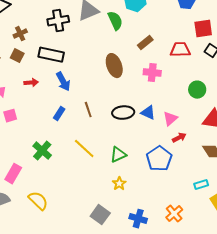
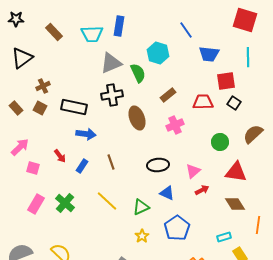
black cross: (58, 21) -> (112, 95), moved
pink cross: (152, 73) -> (175, 125), turned -30
blue arrow: (63, 82) -> (86, 134), turned -54
red arrow: (31, 83) -> (60, 156), moved, turned 56
black ellipse: (123, 113) -> (158, 165), moved
blue triangle: (148, 113) -> (167, 193), moved
pink square: (10, 116) -> (33, 168), turned 32
blue pentagon: (159, 159) -> (177, 228), moved
pink rectangle: (13, 174) -> (36, 204), moved

